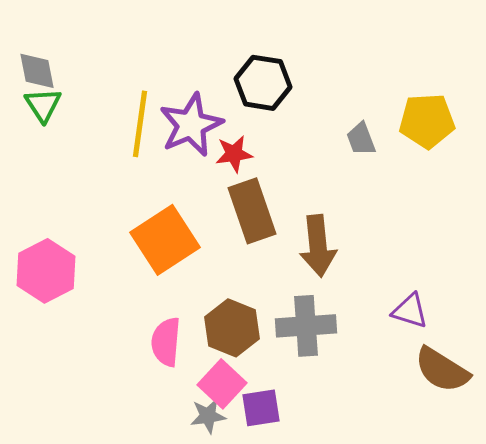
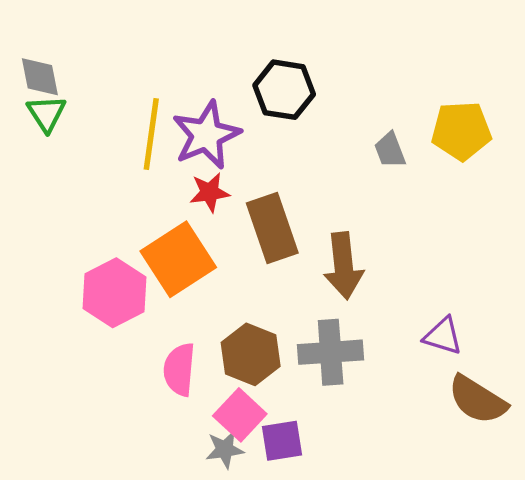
red star: (234, 154) -> (210, 192), moved
pink hexagon: (46, 271) -> (114, 293), moved

